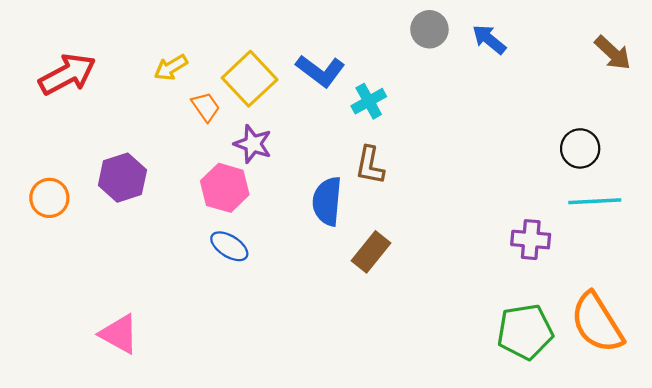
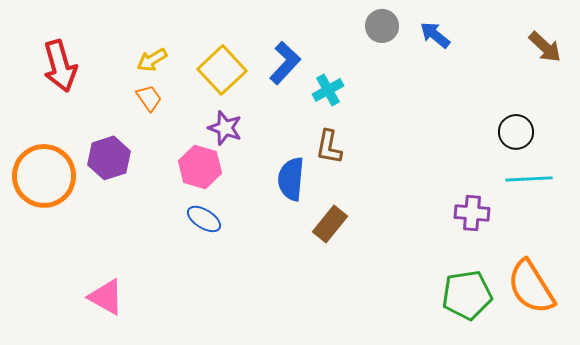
blue L-shape: (320, 71) -> (285, 63), turned -84
red arrow: (67, 74) -> (60, 66), turned 102
orange trapezoid: (206, 107) -> (149, 98), moved
orange circle: (49, 198) -> (44, 176), size x1.8

